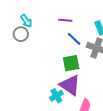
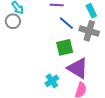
purple triangle: (70, 85) -> (78, 68), moved

